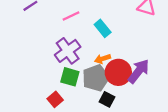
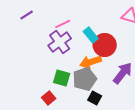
purple cross: (68, 51) -> (60, 42), moved
orange arrow: (103, 59) -> (91, 62), size x1.5
red circle: (118, 72) -> (105, 45), moved

